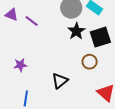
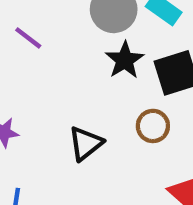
black triangle: (60, 81) -> (86, 144), moved

